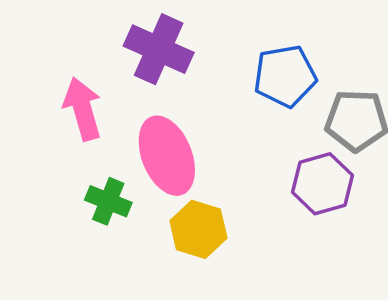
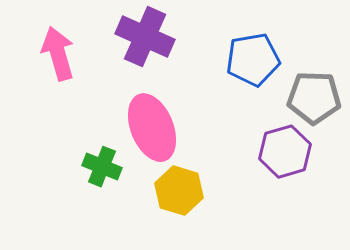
pink arrow: (83, 109) -> (58, 54), moved

